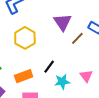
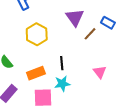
black line: (49, 67) -> (62, 63), turned -40
cyan star: (62, 82) -> (62, 84), moved

